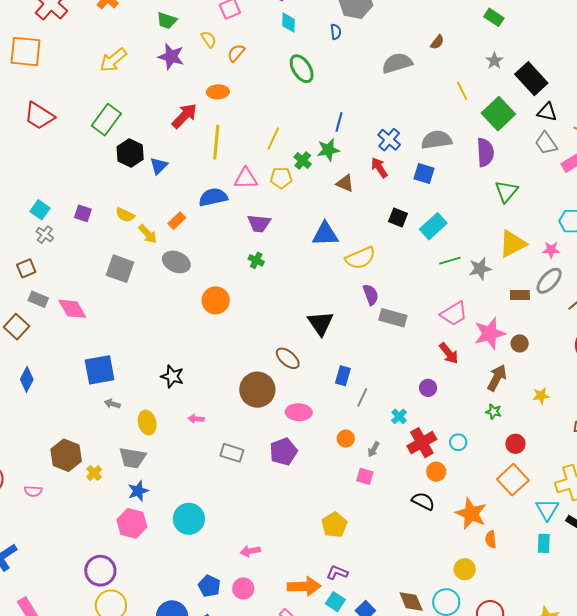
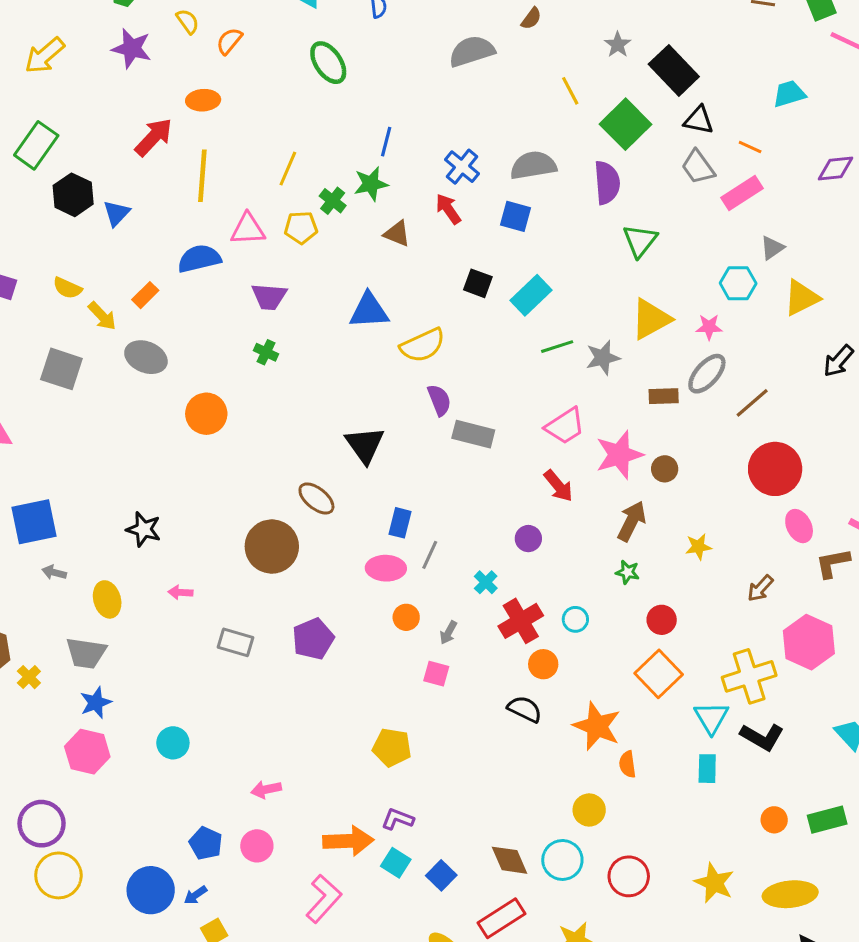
pink ellipse: (299, 412) -> (386, 568), moved
cyan circle: (189, 519) -> (173, 743), size x0.7
yellow pentagon: (334, 525) -> (392, 747), turned -30

